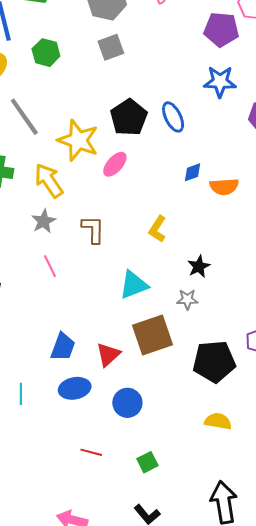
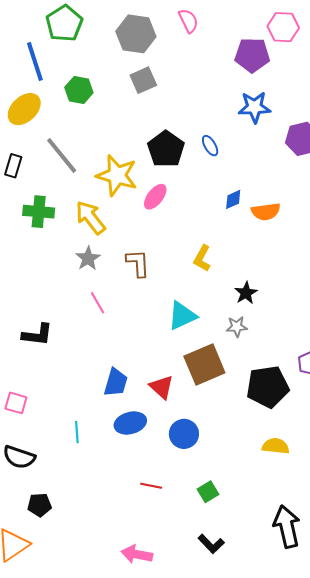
blue ellipse: (173, 117) -> (210, 146), size x0.7
red triangle: (108, 355) -> (162, 387), turned -32

